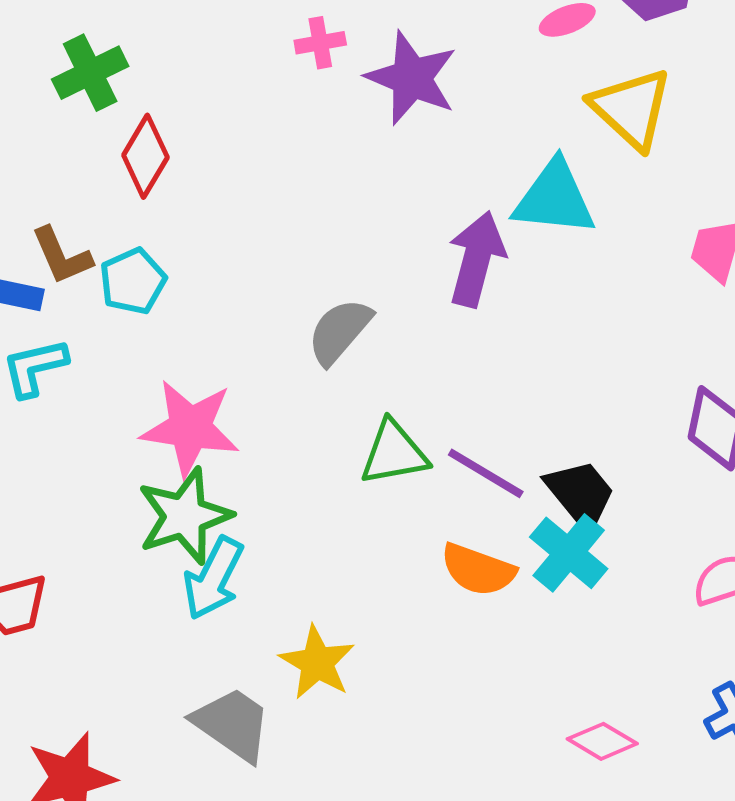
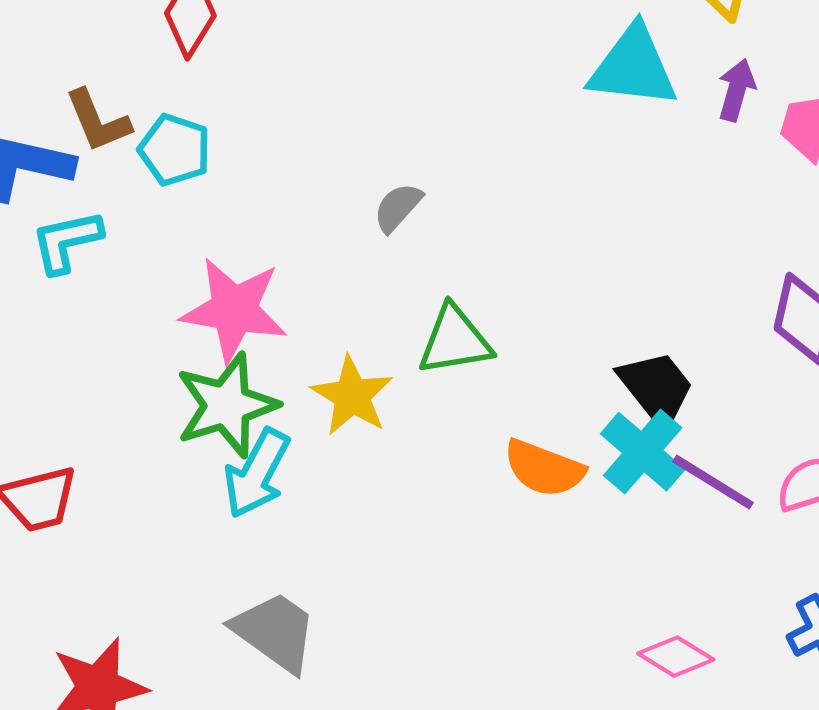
purple arrow: (476, 259) -> (737, 90), moved, size x0.6
cyan pentagon: (133, 281) -> (175, 150), turned -30
gray semicircle: (339, 331) -> (398, 207), size x0.7
purple line: (486, 473) -> (713, 482), moved
yellow star: (317, 663) -> (352, 396), moved

